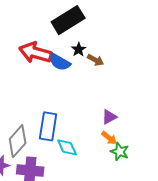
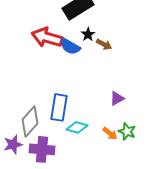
orange arrow: (109, 138) -> (110, 133), moved
cyan diamond: (67, 147) -> (77, 127), turned -50

